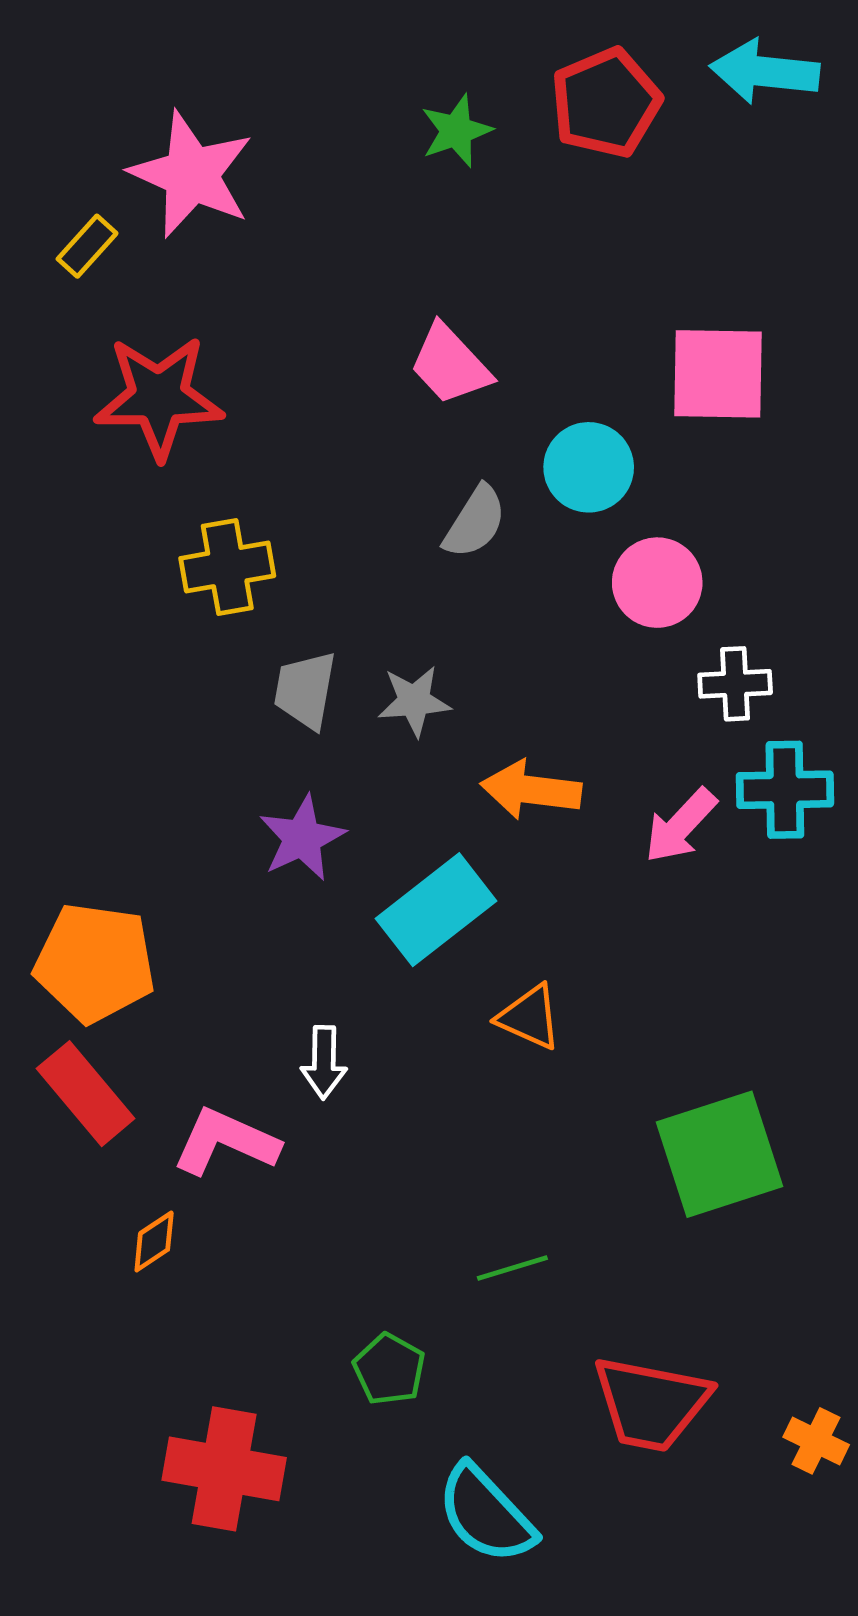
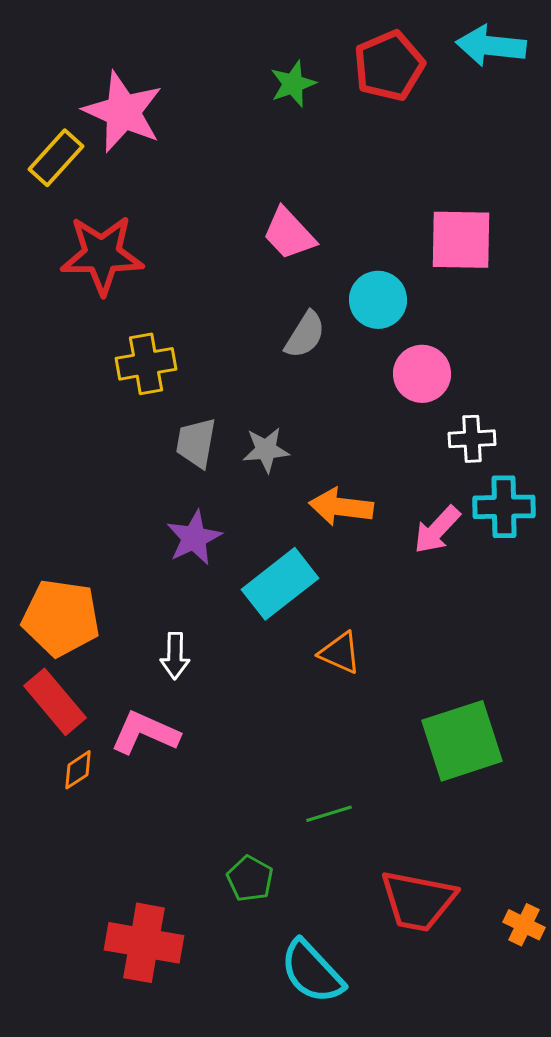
yellow rectangle: (87, 246) -> (56, 158), size x1.4
white arrow: (324, 1062) -> (175, 656), moved
orange diamond: (154, 1241) -> (78, 770), moved

